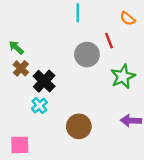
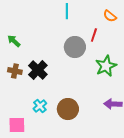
red line: (109, 41) -> (94, 35), turned 40
brown cross: (21, 68) -> (15, 71), moved, turned -32
cyan cross: (39, 106) -> (40, 106), moved

